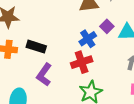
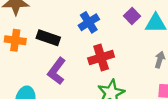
blue cross: (88, 39) -> (89, 22), moved

